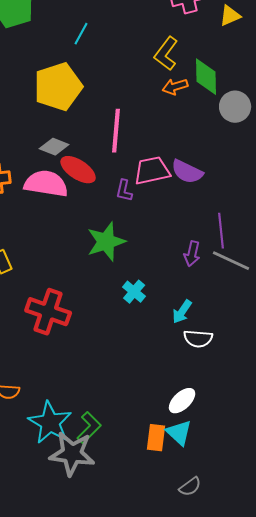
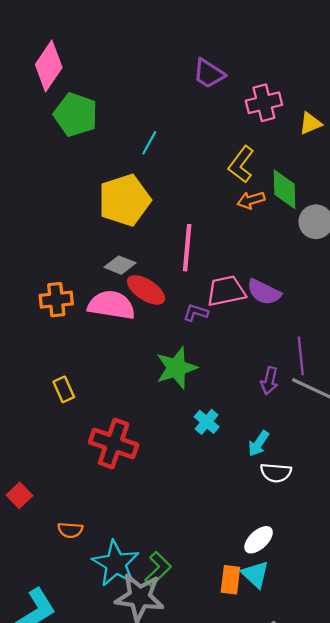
purple L-shape: (124, 191) -> (196, 313), turned 95

